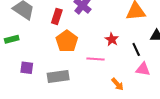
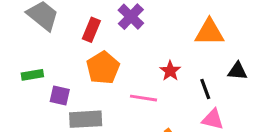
green rectangle: (12, 39) -> (32, 75), moved
purple square: (27, 68) -> (60, 96), moved

